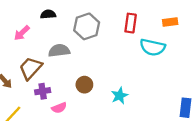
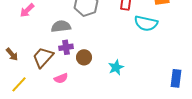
brown trapezoid: (31, 68) -> (43, 57), moved
purple cross: (43, 91) -> (66, 47), moved

